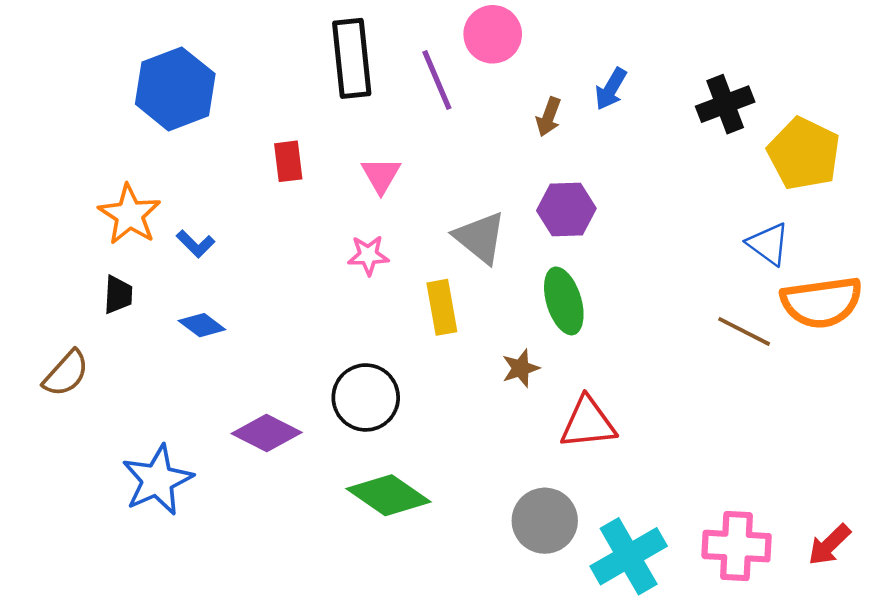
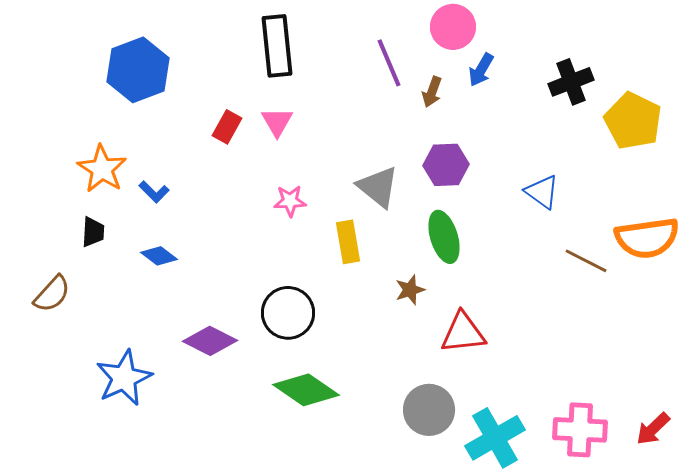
pink circle: (493, 34) -> (453, 27), moved
purple line: (437, 80) -> (389, 63), moved
red rectangle: (288, 161) -> (227, 127), turned 36
pink triangle: (381, 175) -> (277, 122), moved
blue triangle: (768, 244) -> (542, 192), moved

